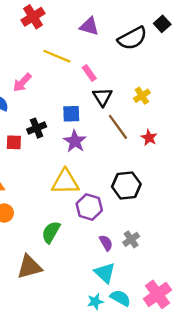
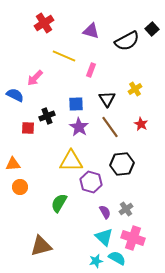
pink rectangle: (89, 73) -> (91, 70), turned 56
black triangle: (102, 97) -> (107, 99), moved
brown line: (118, 127) -> (110, 127), moved
brown triangle: (29, 267) -> (41, 246), moved
pink cross: (157, 294) -> (133, 238), moved, turned -35

